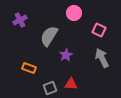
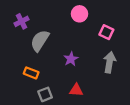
gray semicircle: (49, 36) -> (40, 41), moved
gray arrow: (102, 58) -> (110, 62), turned 36
gray square: (50, 88) -> (45, 94), moved

